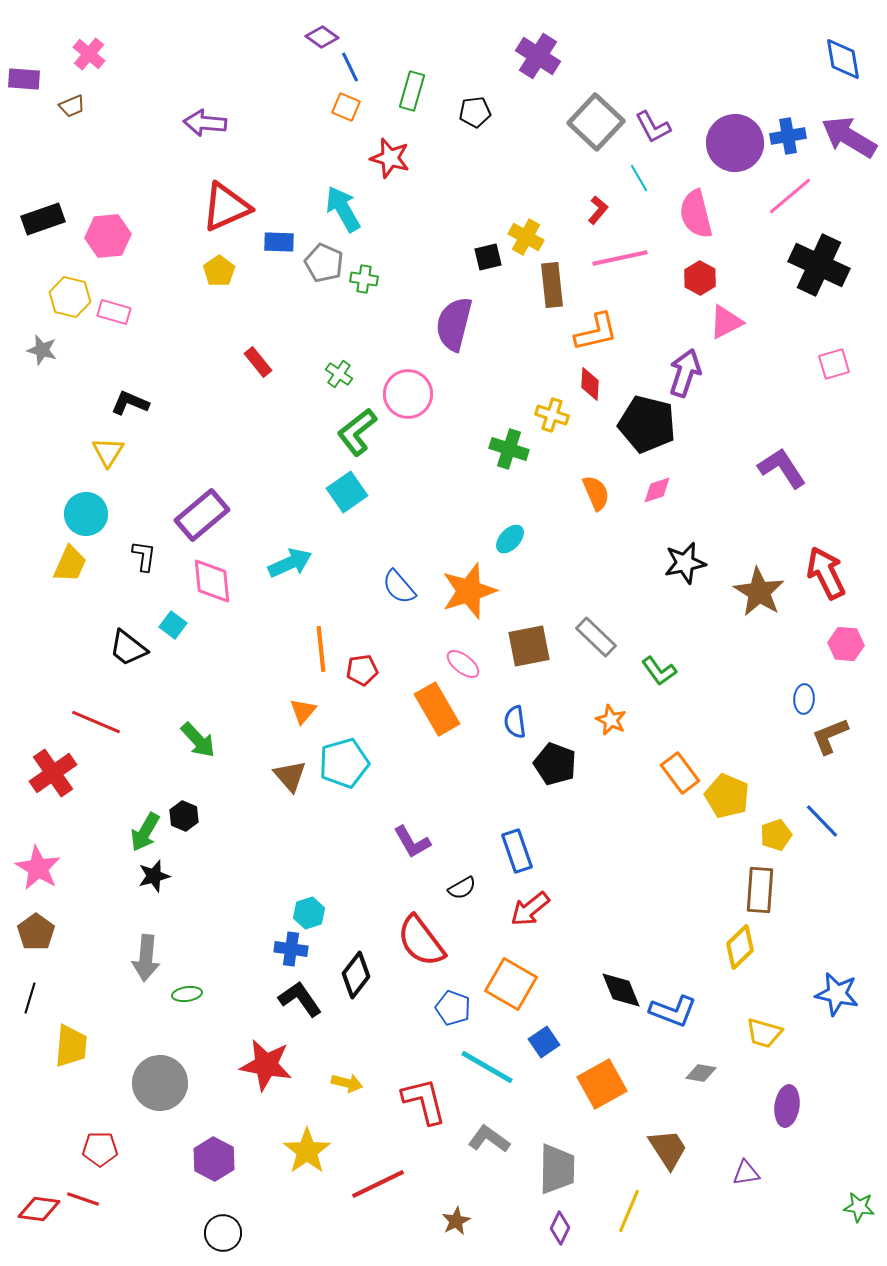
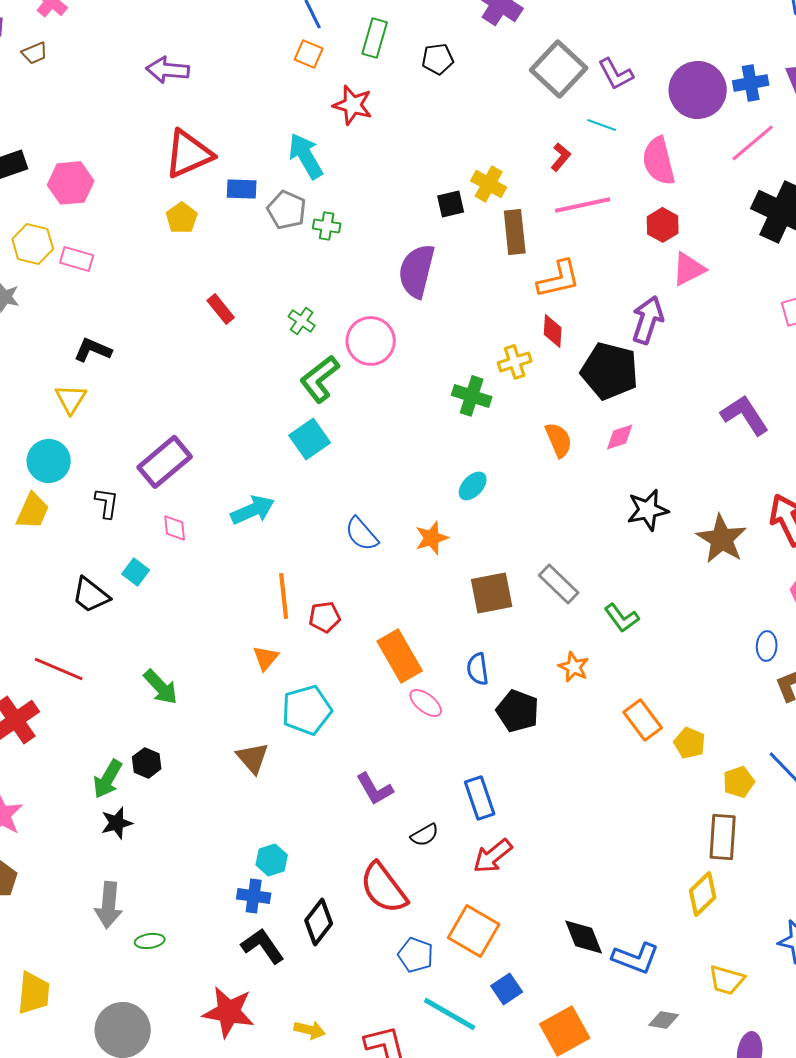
cyan line: (639, 178) -> (602, 125), turned -40
yellow cross: (552, 415) -> (515, 362), turned -36
pink diamond: (212, 581) -> (175, 528), size x0.6
orange star: (469, 591) -> (432, 538), size x0.6
pink ellipse: (463, 664) -> (426, 703), moved
brown triangle: (290, 776) -> (253, 758), moved
yellow pentagon: (727, 796) -> (690, 743), size x0.7

